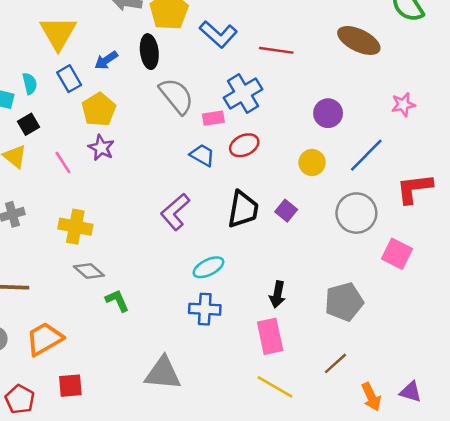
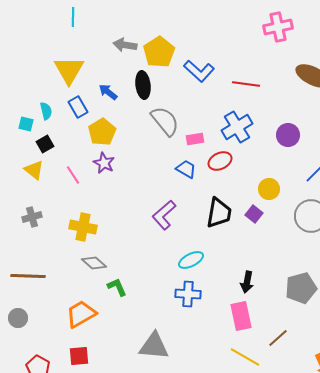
blue arrow: (106, 60) -> (108, 92), turned 72
blue cross: (243, 93) -> (237, 127), moved
yellow circle: (312, 163) -> (269, 189), moved
orange trapezoid: (44, 339) -> (81, 314), moved
brown line: (335, 363) -> (278, 338), moved

